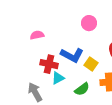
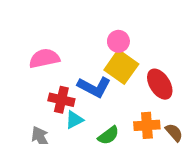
pink semicircle: (37, 35) -> (44, 58), size x1.5
yellow square: (91, 64) -> (121, 67), moved, size x1.6

